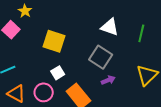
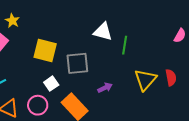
green line: (141, 33) -> (125, 45), moved
gray square: (101, 57) -> (77, 63), moved, turned -35

